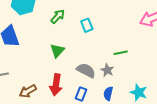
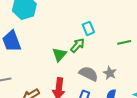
green arrow: (58, 16) -> (78, 45), moved
green line: (121, 53) -> (124, 42), moved

